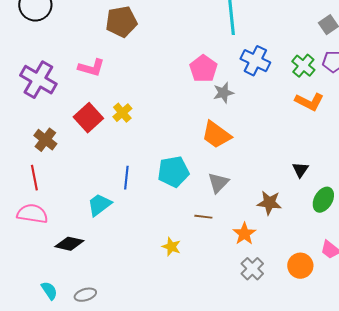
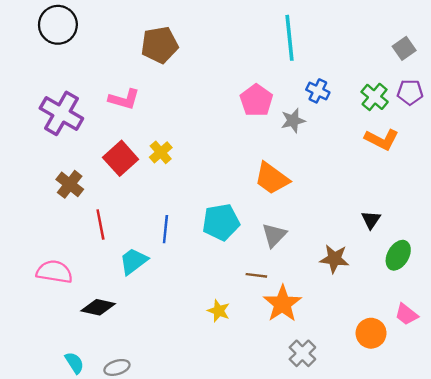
blue cross: (255, 61) -> (318, 91), size x0.7
gray star: (223, 93) -> (293, 121), moved
red line: (34, 178) -> (100, 224), moved
orange star: (244, 234) -> (282, 304), moved, size x1.4
gray cross: (252, 269) -> (302, 353), moved

